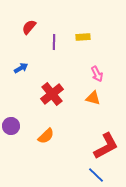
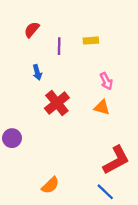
blue arrow: (21, 68) -> (37, 72), moved, turned 104
orange semicircle: (46, 136) -> (50, 185), moved

